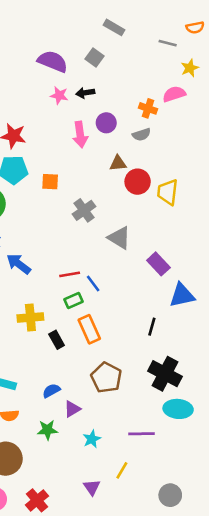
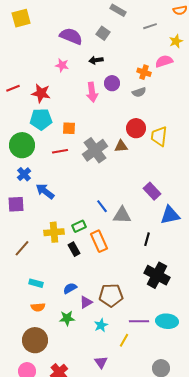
gray line: (168, 43) -> (150, 26), moved, turned -32
pink star: (59, 95) -> (62, 65), moved
brown triangle: (118, 163) -> (121, 146), moved
gray cross: (84, 210) -> (95, 150), size x1.4
gray triangle: (119, 238) -> (122, 215), moved, turned -30
red line: (70, 274) -> (60, 151), moved
green rectangle: (74, 301) -> (79, 226), moved
brown pentagon: (106, 378) -> (111, 295), moved, turned -30
cyan ellipse: (178, 409) -> (167, 321), moved
yellow line: (122, 470) -> (124, 340), moved

